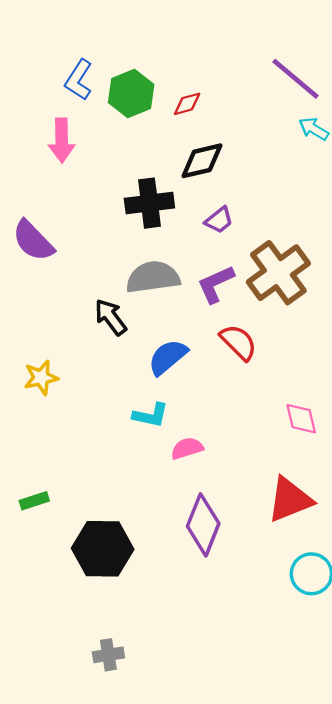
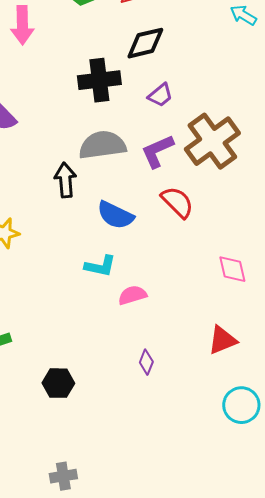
black arrow: (111, 317) -> (65, 180), turned 32
blue semicircle: (168, 357) -> (115, 215), turned -114
red triangle: (290, 500) -> (222, 340), size x0.7
purple diamond: (203, 525) -> (146, 362), size x0.5
black hexagon: (103, 549) -> (58, 383), size x0.6

